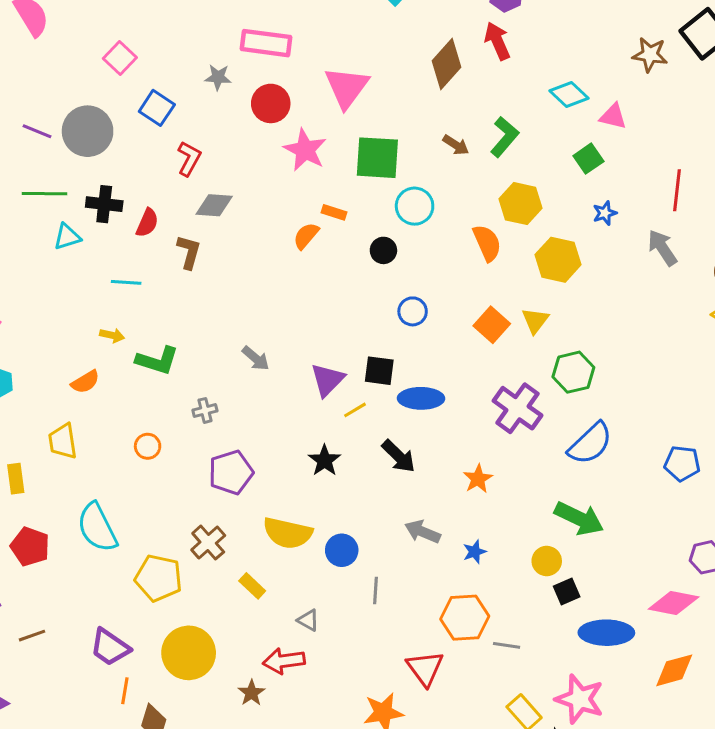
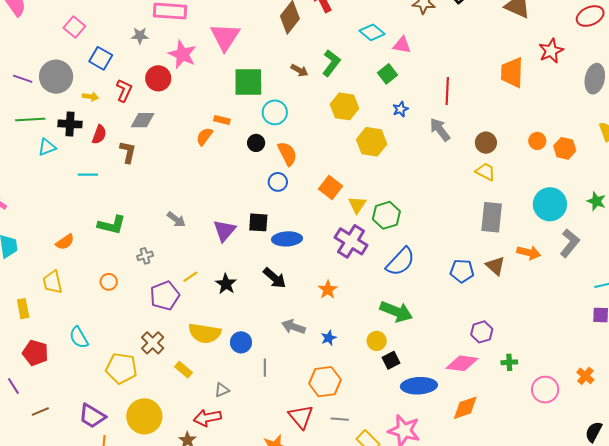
red circle: (271, 103) -> (158, 78), moved
pink star: (305, 150) -> (182, 54), moved
orange semicircle: (487, 243) -> (287, 154), moved
yellow triangle: (535, 321) -> (357, 205), moved
yellow arrow: (112, 335) -> (90, 97), moved
yellow line: (355, 410) -> (190, 277), moved
cyan semicircle: (97, 527) -> (79, 338), size x0.7
gray triangle: (308, 620) -> (222, 390), turned -49
gray line: (507, 645) -> (340, 419), moved

